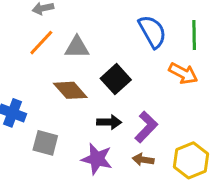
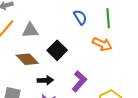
blue semicircle: (152, 32) -> (80, 17), size x0.7
black arrow: (109, 122) -> (45, 80), moved

